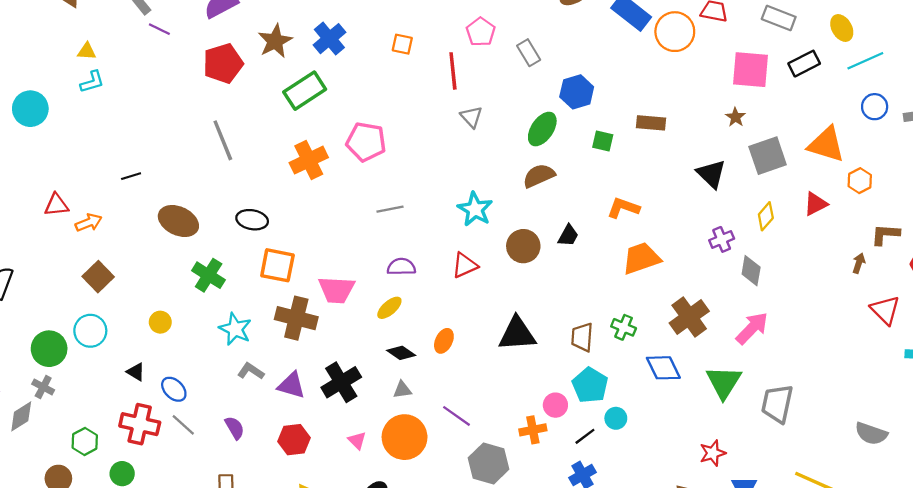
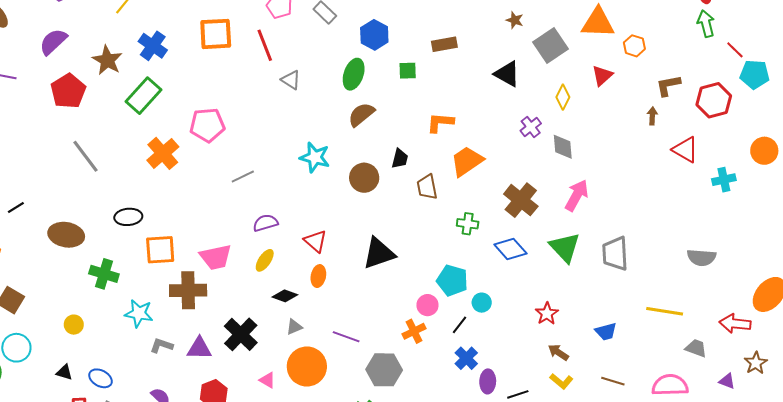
orange square: (402, 44) -> (216, 34), size x1.8
red triangle: (465, 265) -> (315, 241), moved, turned -40
brown trapezoid: (582, 337) -> (427, 187), moved
red star: (713, 453) -> (547, 314), moved

